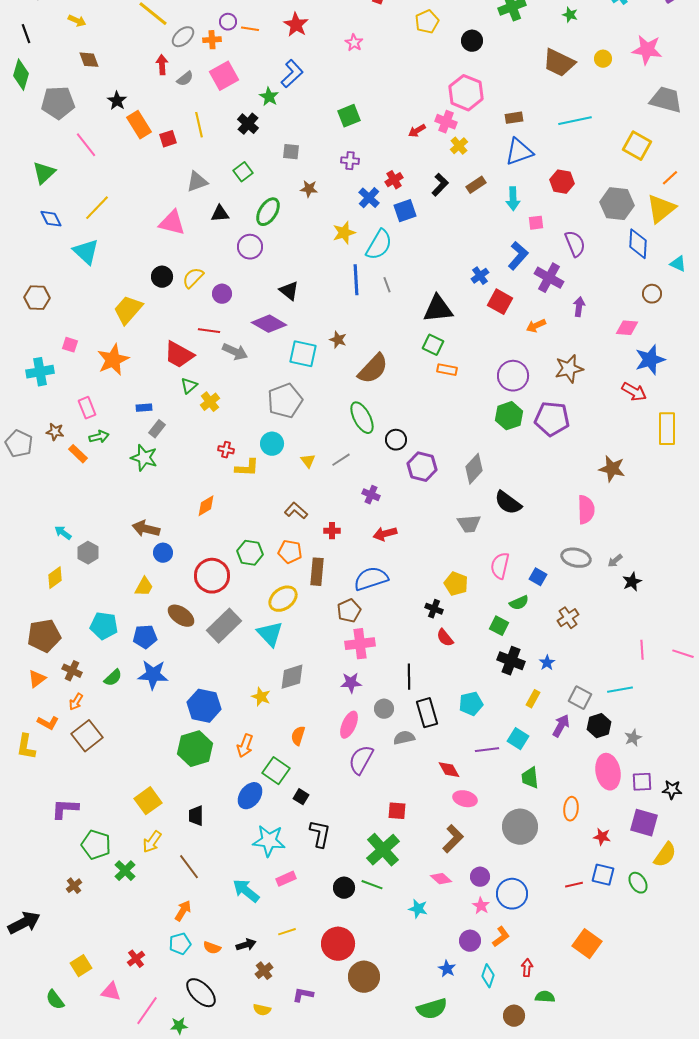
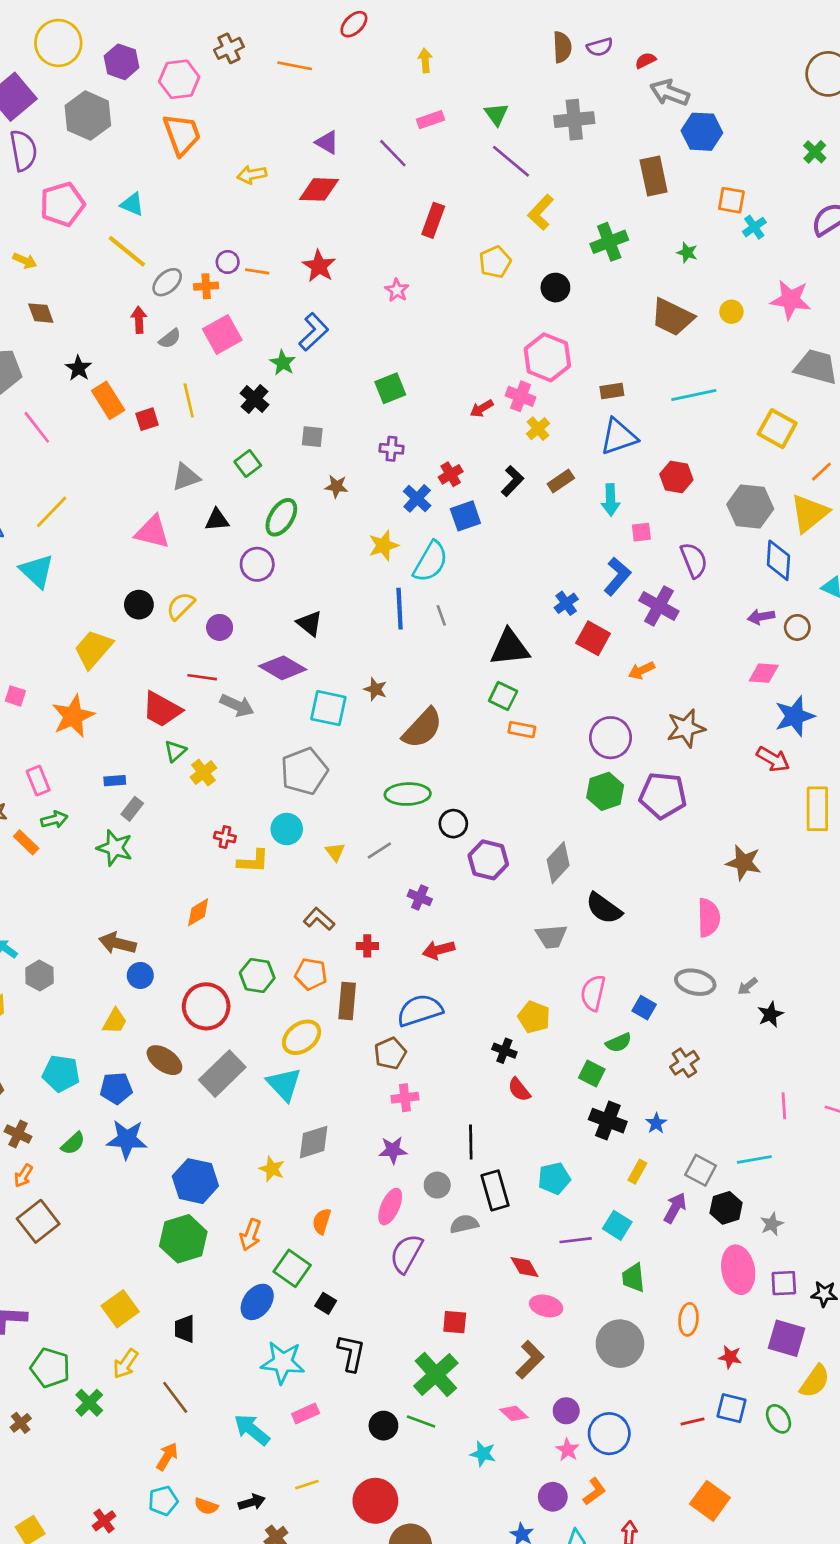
purple arrow: (579, 307) -> (761, 617), moved, turned -108
green ellipse: (362, 418) -> (408, 794), turned -64
pink cross: (360, 644) -> (405, 1098), size x0.7

